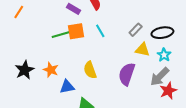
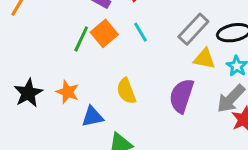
gray rectangle: (136, 30) -> (193, 29), size x1.5
orange square: (76, 31) -> (104, 33), turned -30
green line: (61, 35) -> (81, 39), turned -48

